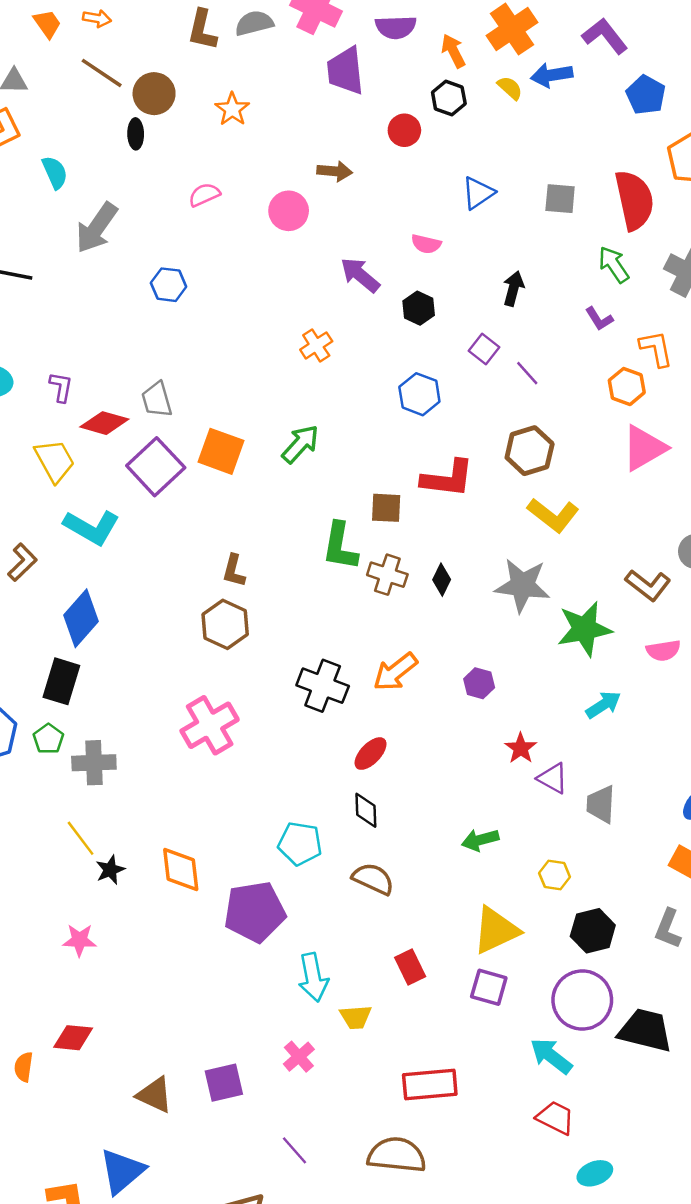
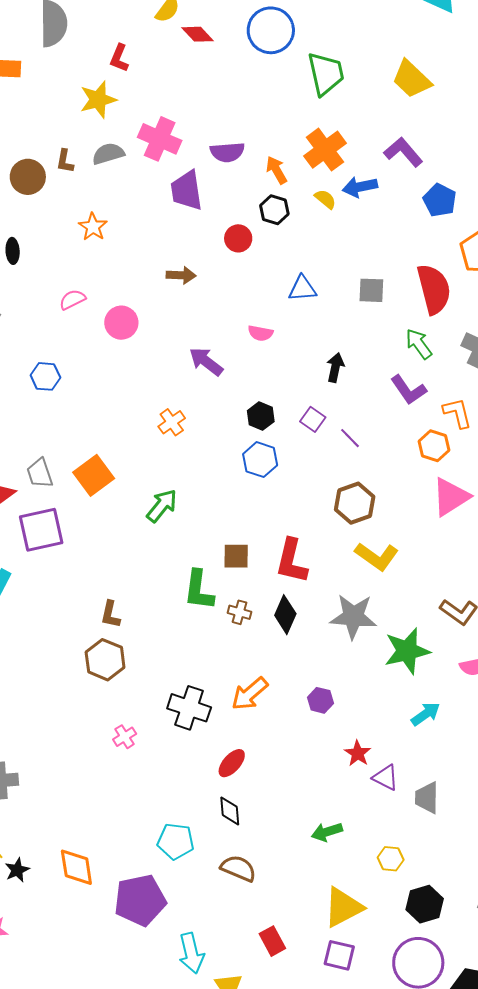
brown L-shape: (202, 30) -> (65, 161), size x0.7
brown circle: (154, 94) -> (28, 177), moved
blue triangle: (478, 193) -> (302, 288), turned 32
pink circle: (289, 211) -> (121, 323), moved
black hexagon: (419, 308) -> (261, 416), moved
purple L-shape: (599, 319) -> (408, 390), size x1.5
orange square: (221, 451) -> (94, 475), moved, turned 36
purple square: (156, 467) -> (41, 530), turned 33
red L-shape: (448, 479) -> (291, 561), moved, turned 99
brown cross: (387, 575) -> (239, 612), size x0.7
black diamond: (442, 580) -> (285, 615), size x1.4
pink cross: (210, 725) -> (125, 737), moved, size x0.5

